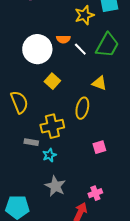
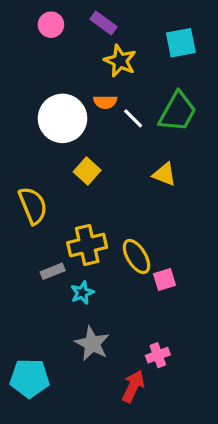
yellow star: (84, 15) -> (120, 61), moved, turned -30
yellow ellipse: (82, 108) -> (136, 256), moved, turned -45
gray rectangle: (31, 142) -> (53, 271), turned -32

